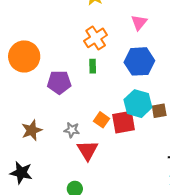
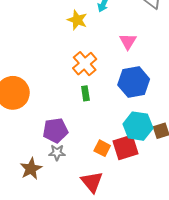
purple pentagon: (59, 82) -> (55, 130), moved
gray star: (72, 130) -> (57, 153), moved

